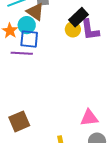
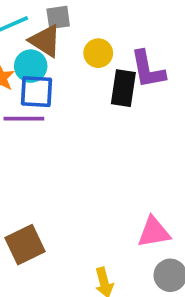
black rectangle: (78, 17) -> (123, 88), moved, turned -36
yellow circle: (73, 29) -> (98, 53), moved

